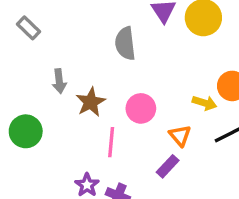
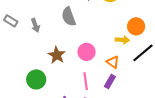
gray arrow: (59, 81) -> (35, 25), moved
green circle: (26, 131) -> (36, 79), moved
pink line: (111, 142) -> (86, 81), moved

